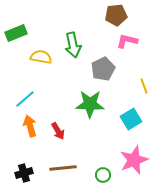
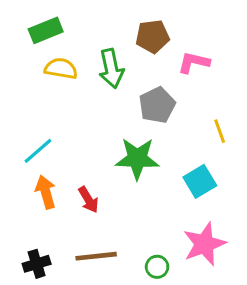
brown pentagon: (116, 15) -> (152, 36), moved
green rectangle: (16, 33) -> (46, 30), moved
yellow semicircle: (41, 57) -> (61, 69), moved

